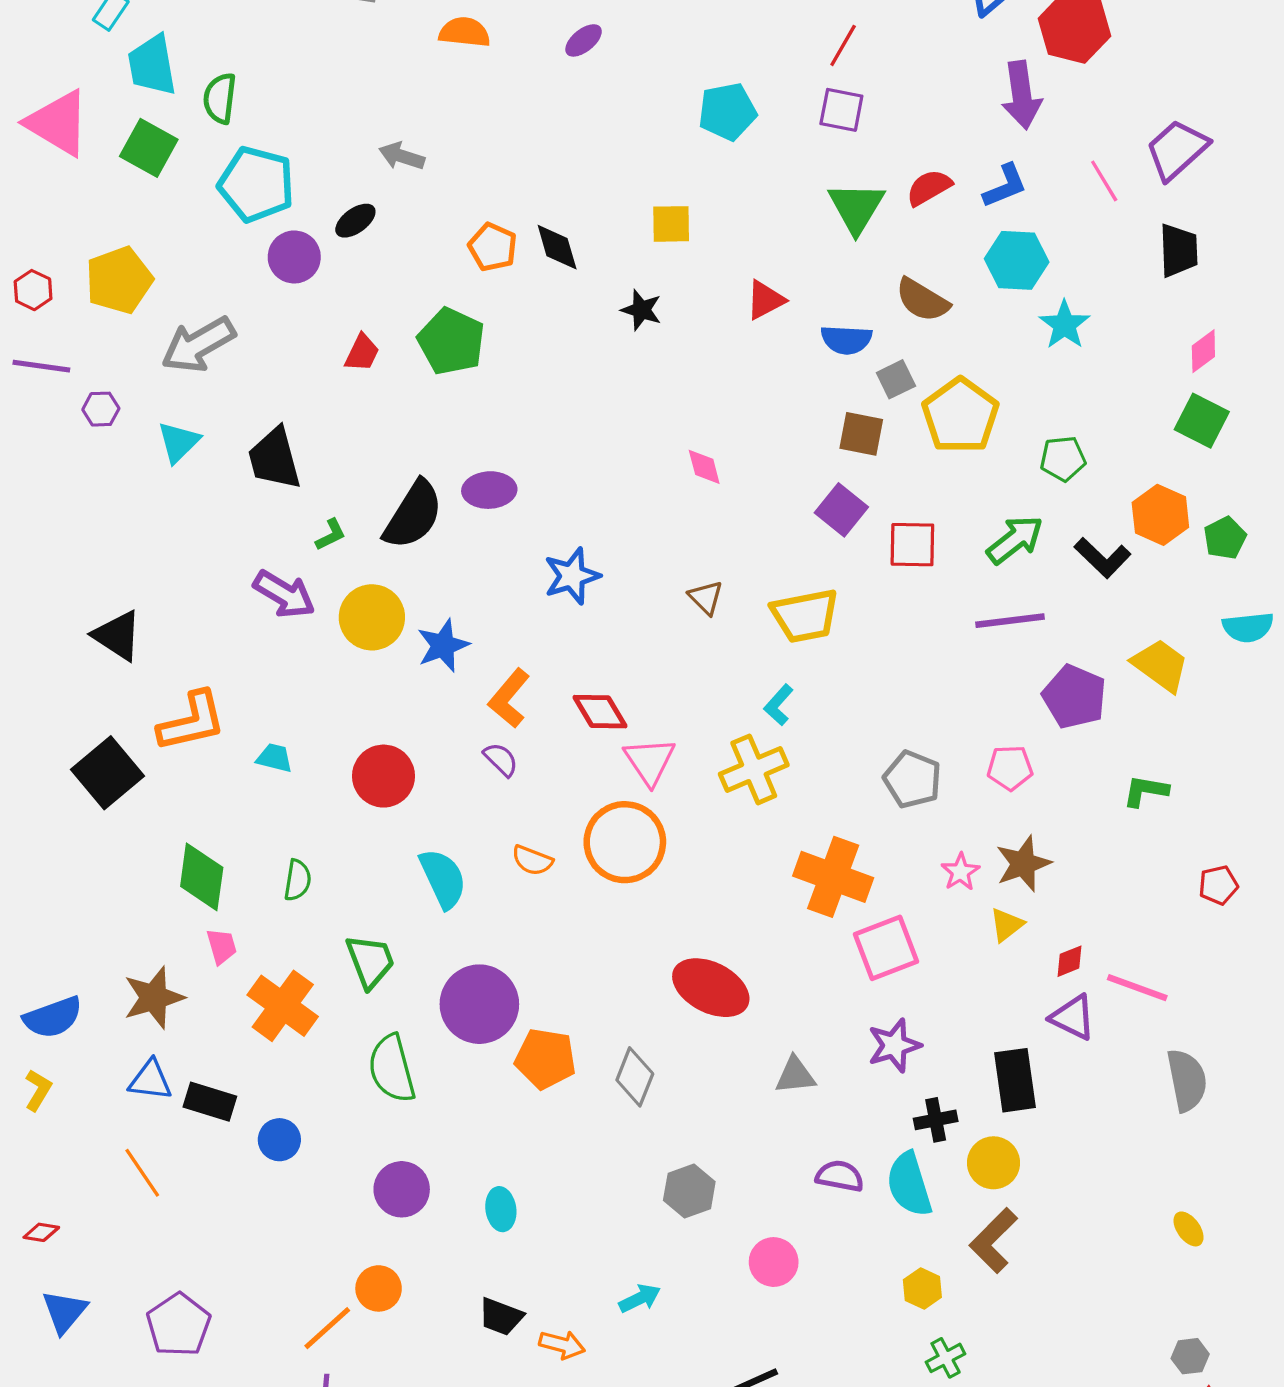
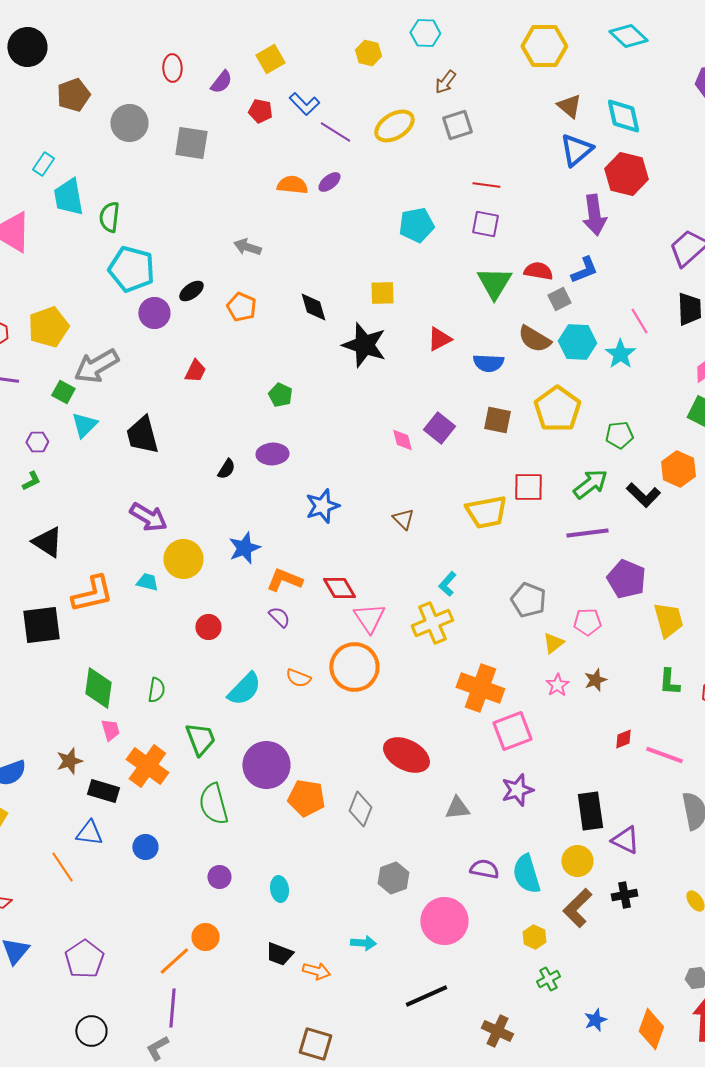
orange semicircle: (465, 32) -> (292, 185), moved
red line: (843, 45) -> (486, 185), turned 68
green square: (149, 148) -> (63, 392), moved, size x0.7
gray arrow: (402, 156) -> (247, 247), moved
pink line: (1104, 181) -> (639, 321), moved
red semicircle: (929, 188) -> (538, 271), turned 40
orange pentagon: (493, 247) -> (241, 307), moved
cyan hexagon: (1017, 260) -> (577, 342), moved
black star: (641, 310) -> (364, 345), size x1.8
green pentagon: (451, 341) -> (280, 395), moved, size x0.6
gray square: (896, 379) -> (559, 299), moved
purple hexagon: (101, 409) -> (37, 442), moved
purple square: (841, 510) -> (439, 428), moved
black semicircle: (413, 515) -> (226, 469), size x0.5
green L-shape: (331, 535) -> (31, 481), moved
yellow trapezoid: (805, 616) -> (486, 512), moved
yellow circle: (372, 617) -> (183, 559), moved
yellow trapezoid: (1160, 665) -> (668, 620), moved, turned 39
orange L-shape: (509, 698) -> (284, 580), turned 72
cyan trapezoid: (274, 758) -> (147, 582), moved
black square: (107, 773) -> (41, 625), turned 33
red circle: (384, 776) -> (208, 627), size x0.7
gray pentagon: (912, 779) -> (528, 600), moved
green L-shape: (1146, 791) -> (669, 682), moved, turned -96
brown star: (1023, 864) -> (595, 680), size x0.7
cyan semicircle: (443, 879) -> (244, 689), turned 69
yellow triangle: (1007, 925) -> (553, 643), moved
brown star: (154, 998) -> (69, 761), size x0.7
purple triangle: (1073, 1017) -> (625, 840), moved
blue triangle: (150, 1080) -> (89, 833), moved
black rectangle: (210, 1102) -> (103, 791), moved
black cross: (936, 1120) -> (624, 895), moved
purple circle: (402, 1189) -> (219, 877), size x0.7
pink circle: (774, 1262) -> (444, 921), size x1.6
cyan arrow: (640, 1298) -> (363, 943), turned 30

